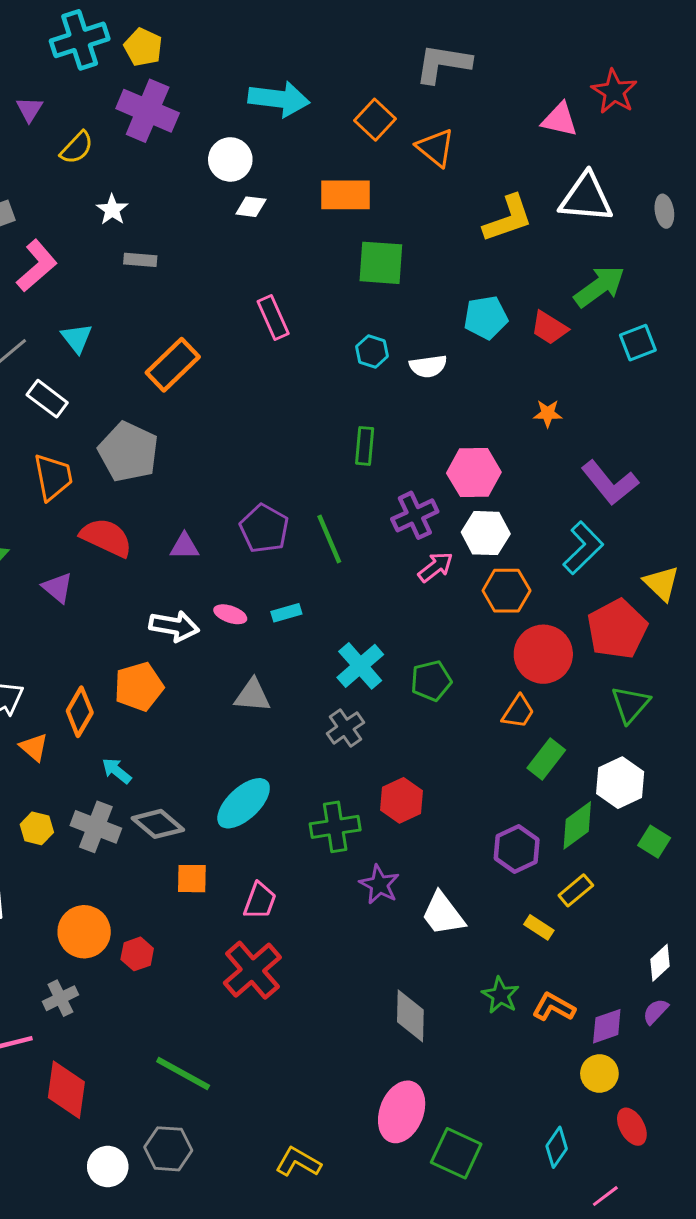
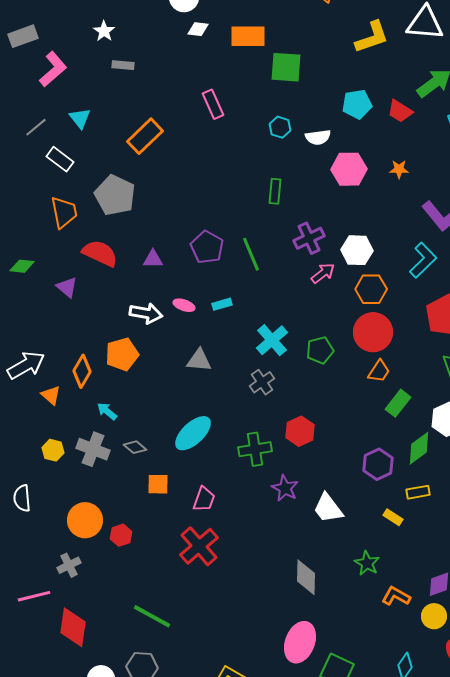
orange rectangle: (345, 195) -> (248, 36), moved
pink hexagon: (474, 473) -> (349, 169), moved
red circle: (543, 654) -> (373, 332), moved
gray diamond: (158, 824) -> (135, 447), size x0.7
yellow rectangle: (576, 890) -> (418, 492), turned 30
orange L-shape: (554, 1007) -> (396, 596), moved

